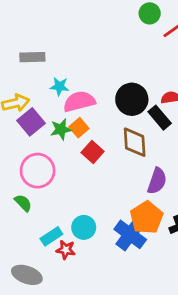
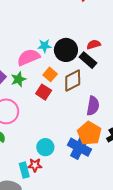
cyan star: (59, 86) -> (45, 46), moved
orange square: (79, 128) -> (50, 74), moved
brown diamond: (135, 142) -> (73, 81), turned 75
cyan rectangle: (51, 236) -> (24, 170), moved, turned -63

